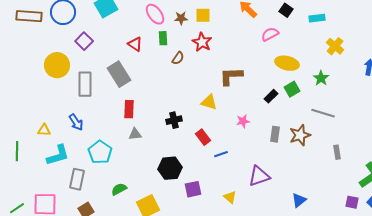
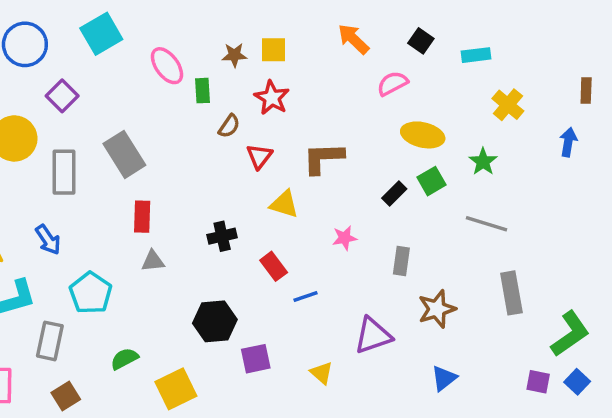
pink ellipse: (155, 14) -> (167, 66), moved
red triangle: (135, 44) -> (259, 156), moved, turned 35
brown star: (300, 135) -> (437, 309), moved
gray rectangle: (337, 152) -> (511, 293), size x1.6

